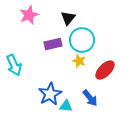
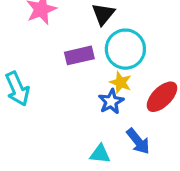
blue star: (50, 94) -> (111, 101), moved, size x0.7

